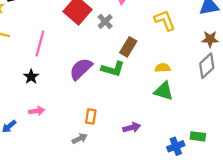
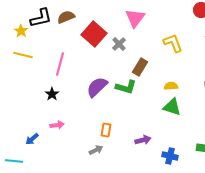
blue cross: (176, 146) -> (170, 156), moved, turned 35

